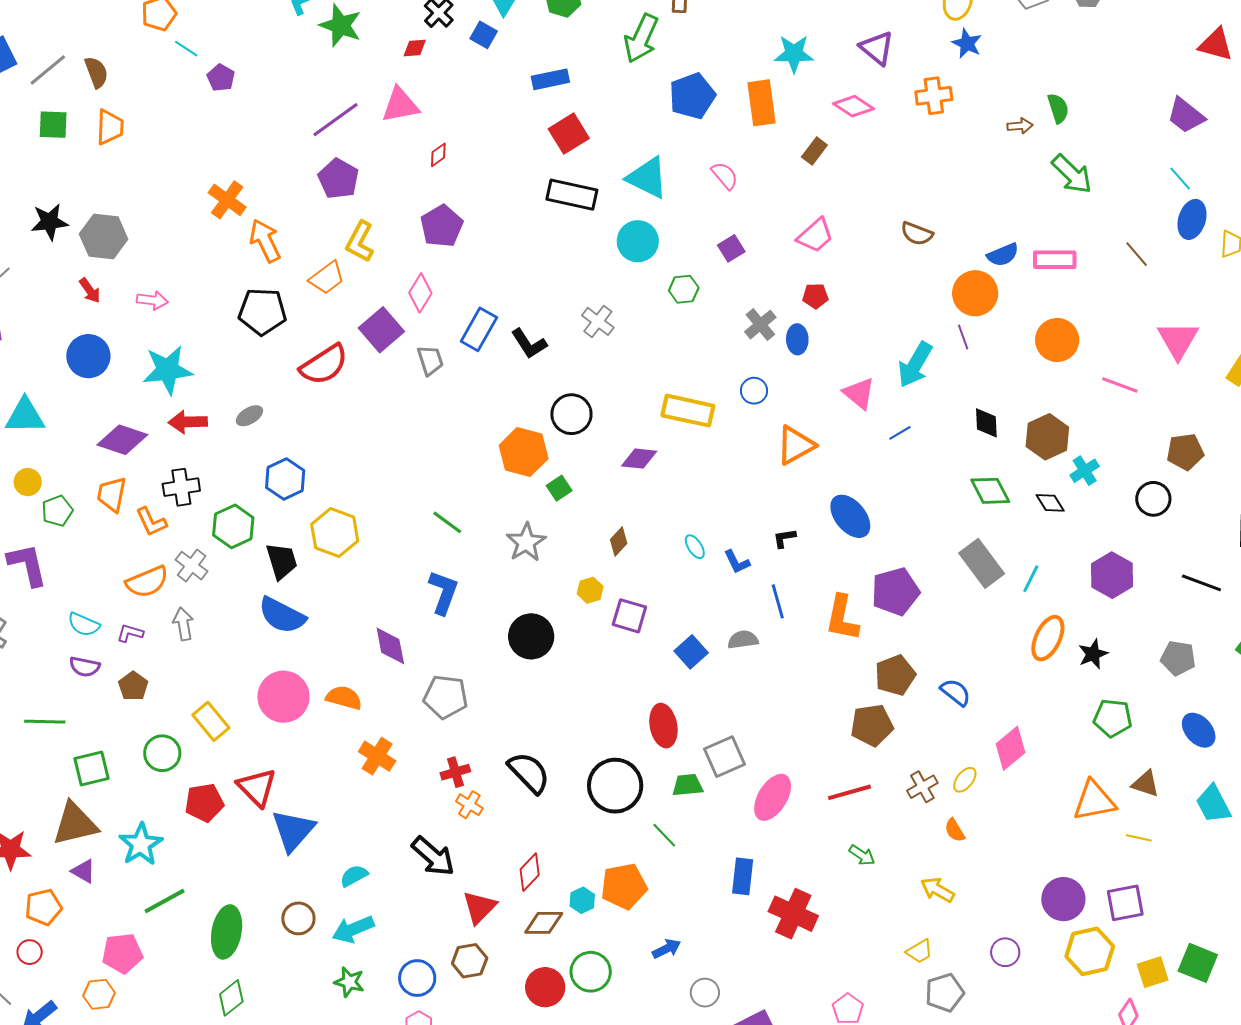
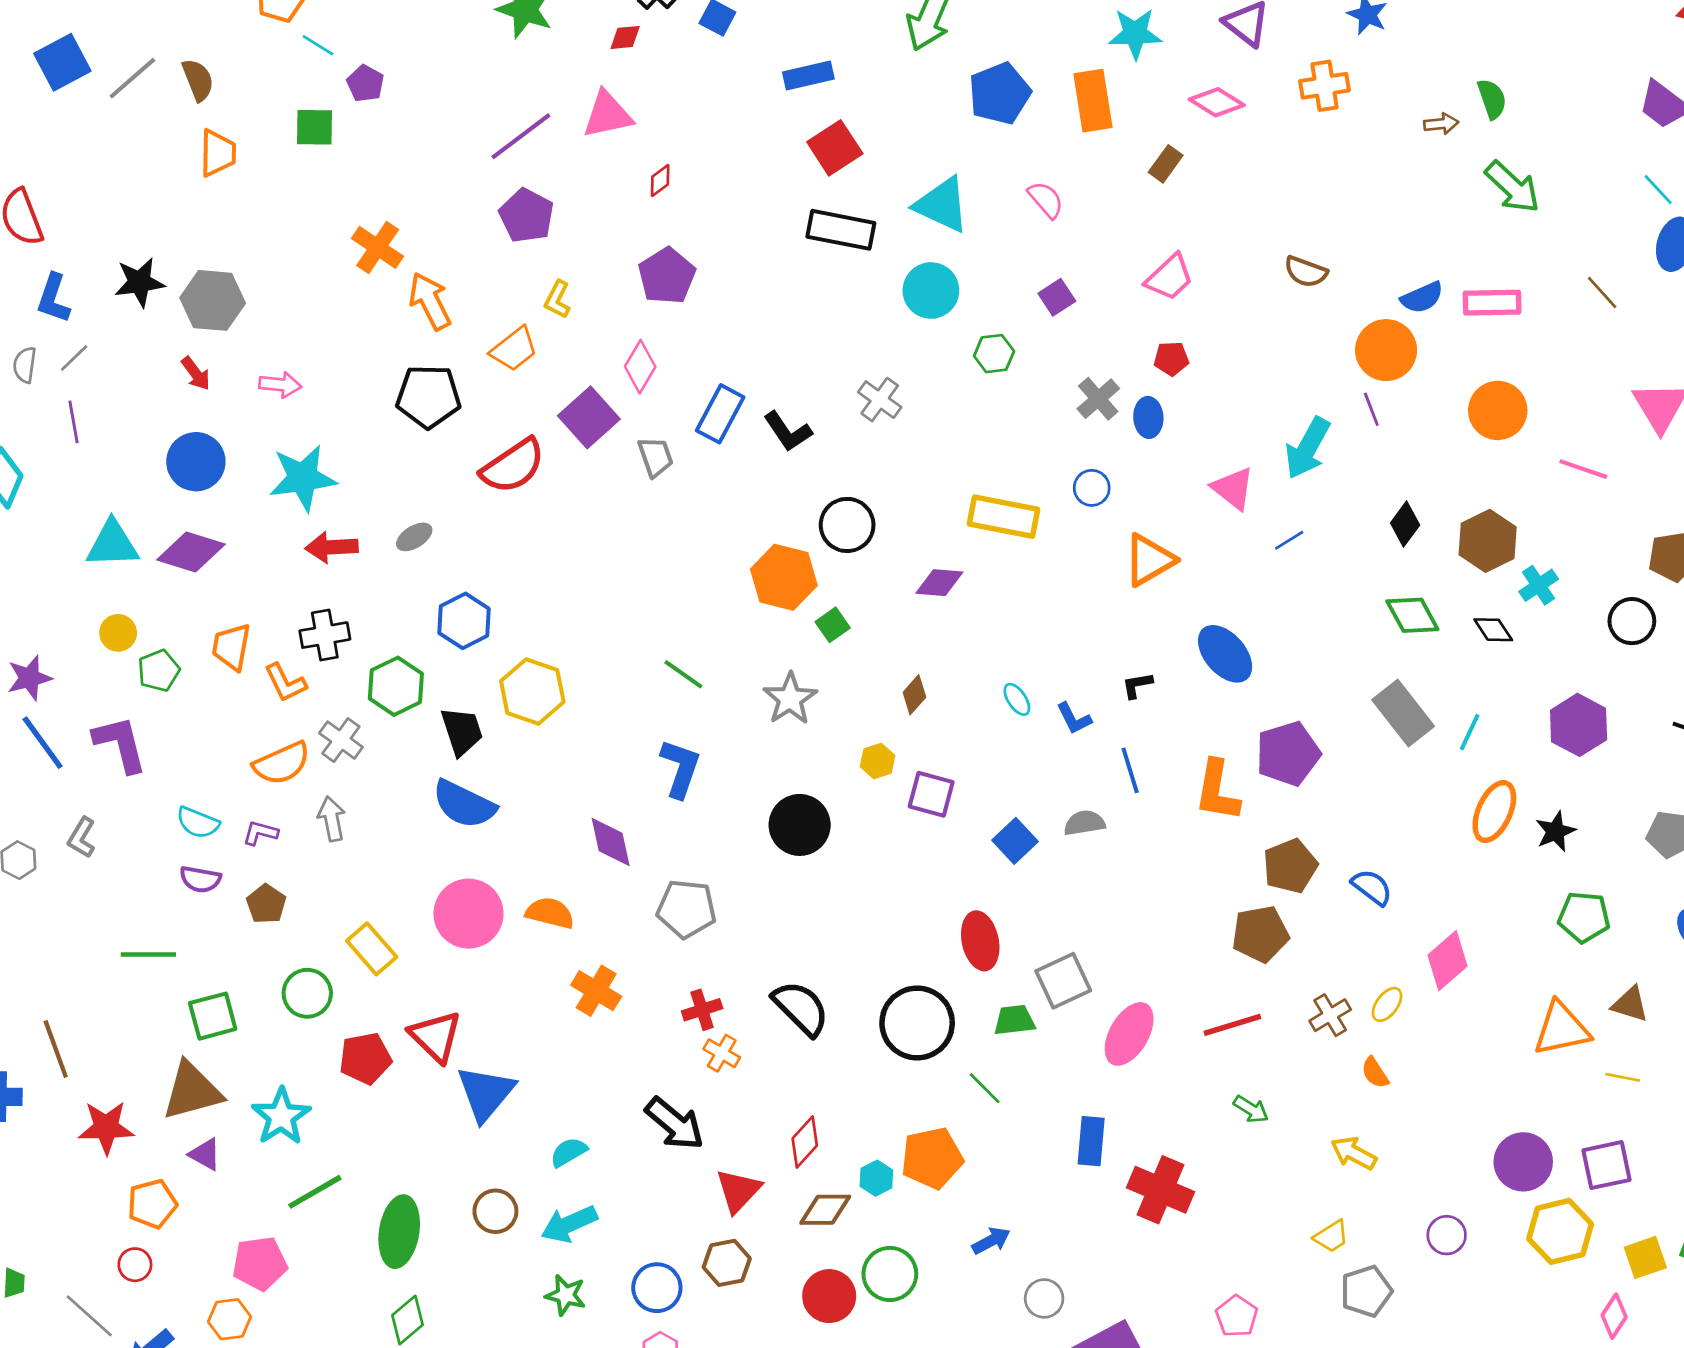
green square: (53, 125) -> (315, 127), moved
yellow L-shape: (360, 242) -> (557, 300), size x0.7
black diamond: (986, 423) -> (1405, 524), turned 40
purple diamond: (122, 440) -> (191, 552), moved

